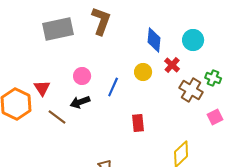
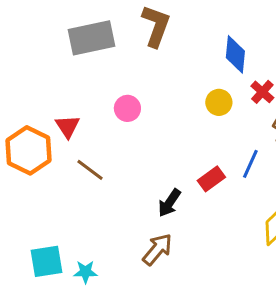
blue line: (113, 87) -> (250, 164), moved
black arrow: (80, 102) -> (169, 203), moved, turned -36
red rectangle: (138, 123) -> (211, 179), turned 60

